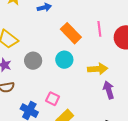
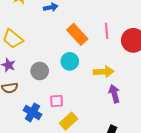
gray circle: (33, 61) -> (40, 71), moved
pink square: (53, 99) -> (57, 101), turned -32

